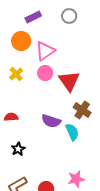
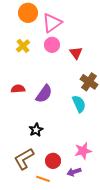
red triangle: (69, 81) -> (76, 53), size x0.6
purple semicircle: (51, 121) -> (44, 94), moved, turned -72
black star: (18, 149) -> (36, 130), moved

